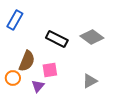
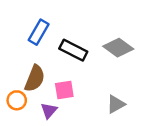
blue rectangle: (15, 20) -> (39, 32), moved

